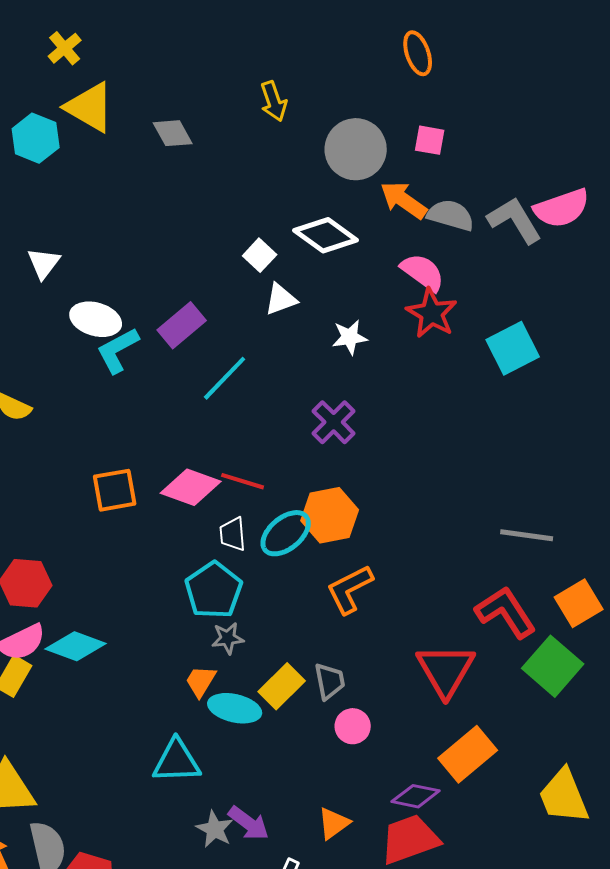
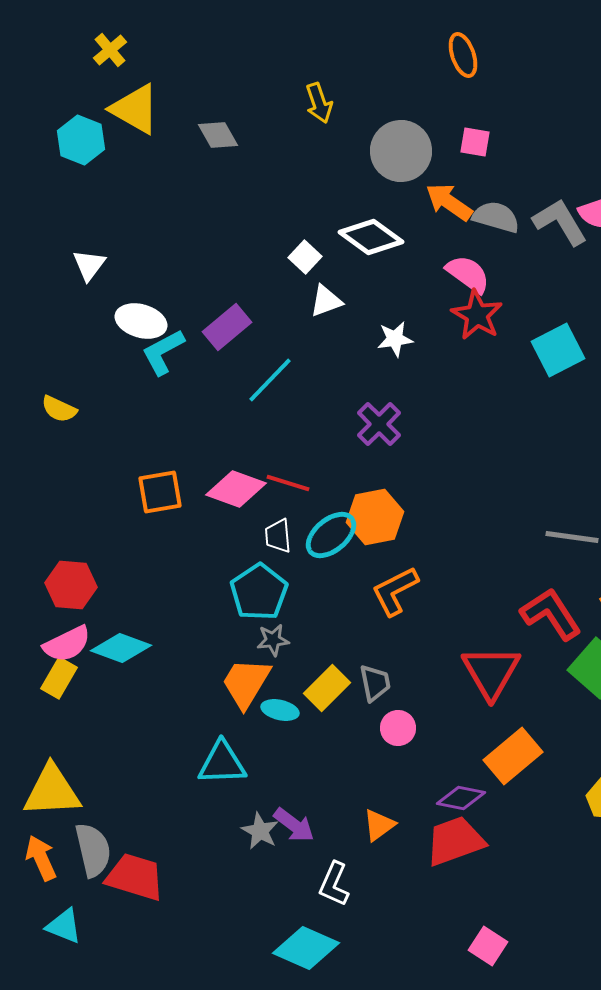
orange trapezoid: (201, 681) -> (246, 683), size x1.6
cyan ellipse: (235, 708) -> (280, 710), size x0.7

